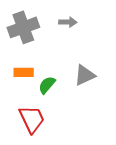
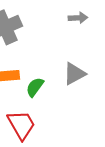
gray arrow: (68, 22) -> (78, 18), moved

